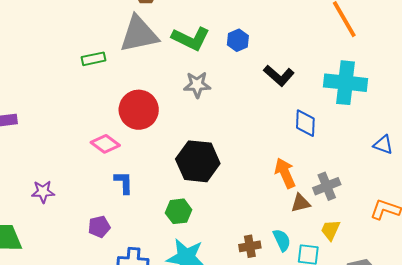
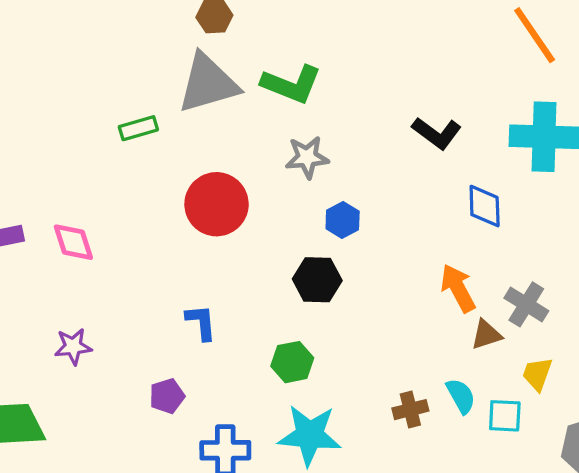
blue hexagon: (238, 40) -> (343, 220), moved
pink diamond: (105, 144) -> (73, 242), moved, turned 40
black hexagon: (198, 161) -> (317, 280), size x0.7
gray cross: (327, 186) -> (526, 304), turned -32

